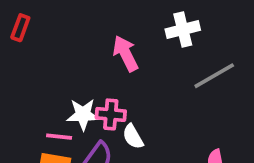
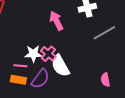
pink cross: (111, 114) -> (48, 54), turned 35
white semicircle: (133, 137) -> (60, 66), size x1.6

